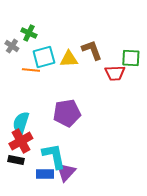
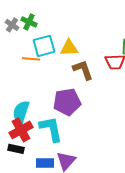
gray cross: (12, 46) -> (12, 25), moved
brown L-shape: (92, 50) -> (83, 70), moved
cyan L-shape: (54, 156) -> (51, 129), moved

